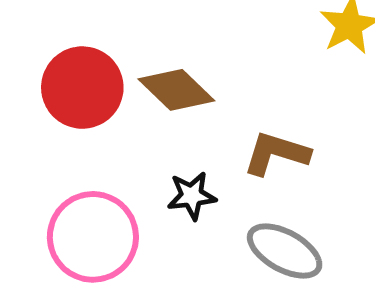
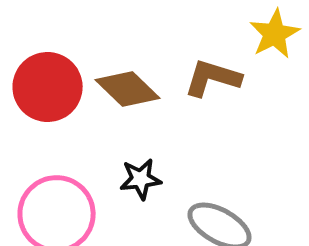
brown L-shape: (276, 153) -> (213, 78), moved

